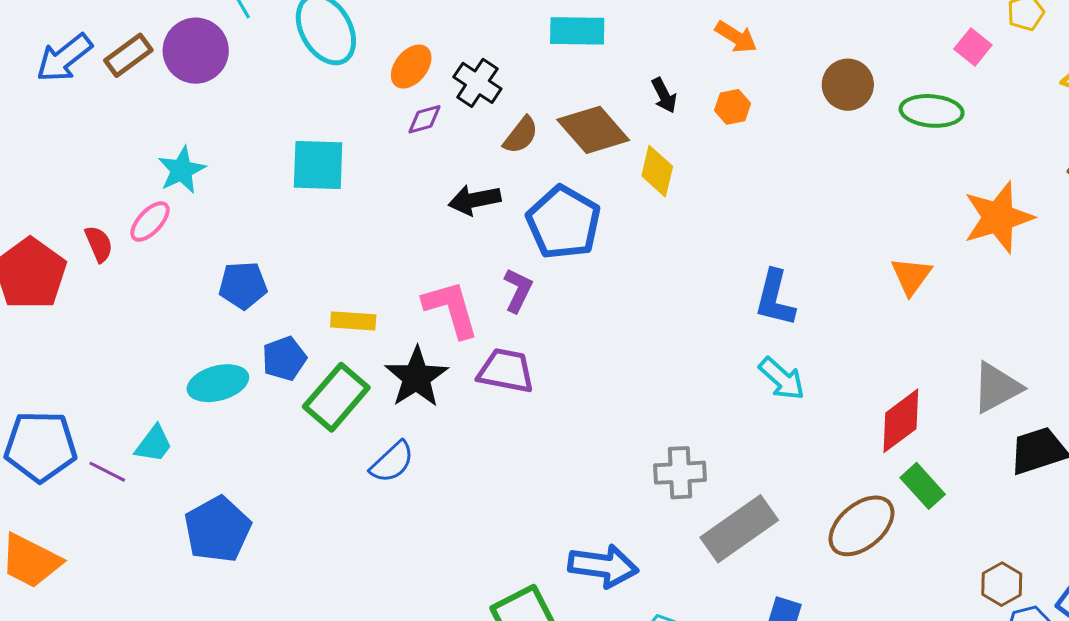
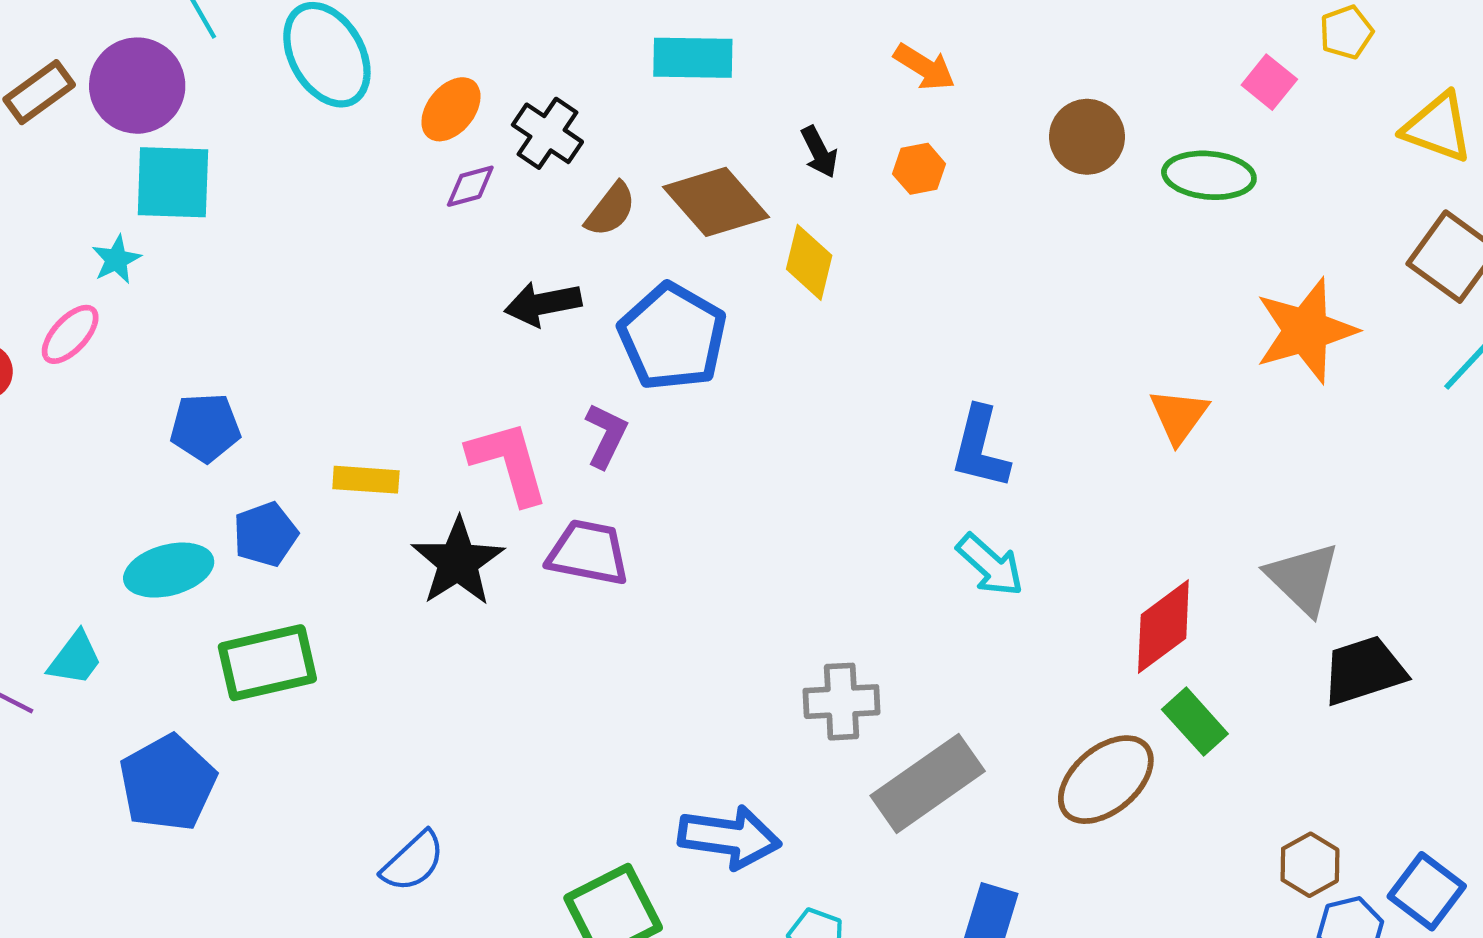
cyan square: (318, 165) -> (173, 182), moved
cyan star: (182, 170) -> (116, 260), size x0.7
gray triangle: (997, 388) -> (1303, 578), turned -48
green rectangle: (336, 397) -> (267, 663), moved, turned 36
blue semicircle: (392, 462) -> (413, 861), moved

